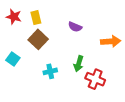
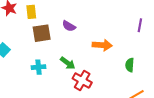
brown square: (38, 39) -> (42, 33), moved, turned 30
green arrow: (79, 64) -> (68, 63), turned -77

